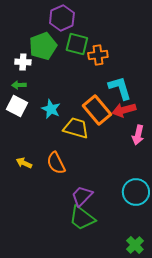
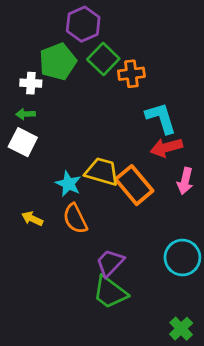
green square: (77, 44) -> (103, 59), turned 30
cyan star: (51, 109) -> (68, 184), moved
orange rectangle: (97, 110) -> (134, 185), moved

